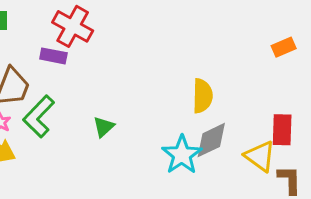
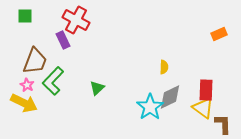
purple rectangle: (53, 56) -> (63, 40), turned 54
yellow semicircle: (202, 96) -> (164, 67), size x0.6
red rectangle: (282, 130) -> (206, 90), moved

